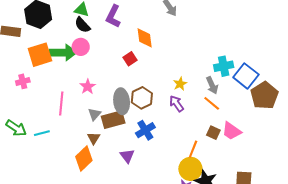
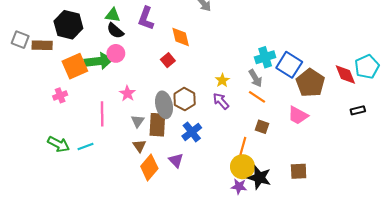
brown rectangle: (113, 120) -> (157, 125), turned -65
pink trapezoid: (232, 131) -> (298, 115), moved
orange diamond: (84, 158) -> (149, 167), moved

